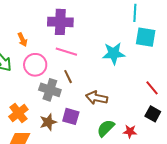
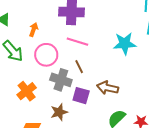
orange arrow: (22, 40) -> (34, 30), turned -136
orange cross: (18, 113) -> (27, 91), moved
purple square: (71, 116) -> (81, 96), moved

